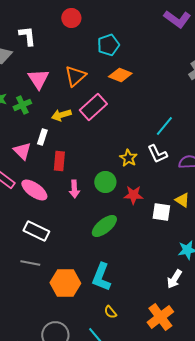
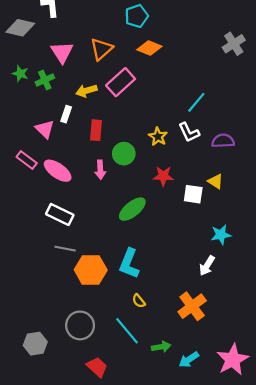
red rectangle: (59, 161) -> (96, 130), moved
green circle: (105, 182) -> (124, 154), moved
gray line: (30, 263) -> (65, 249), moved

